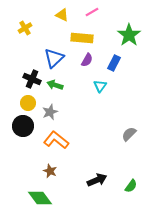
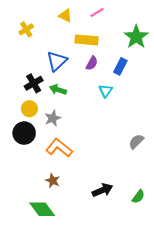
black cross: (32, 79) -> (34, 83), turned 36

